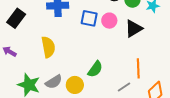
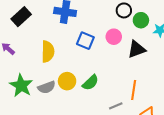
blue square: (89, 18) -> (85, 41), moved
yellow circle: (75, 85) -> (67, 81), moved

